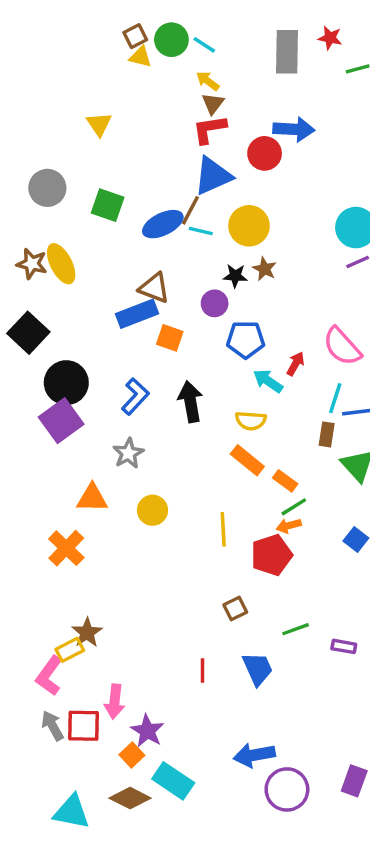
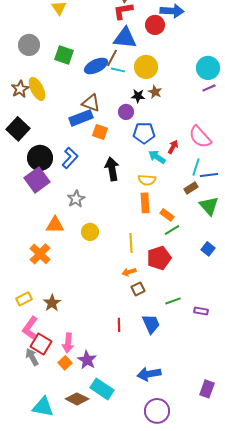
blue triangle: (213, 176) -> (125, 38), turned 30
brown star: (32, 264) -> (20, 89), turned 30
blue L-shape: (135, 396) -> (70, 158), moved
brown rectangle: (327, 434) -> (191, 188), turned 48
orange rectangle: (247, 460) -> (145, 203), turned 48
orange arrow: (289, 526) -> (129, 272), moved
yellow rectangle: (70, 650) -> (24, 299), moved
red square: (84, 726) -> (41, 344), moved, turned 30
orange square: (132, 755) -> (65, 363), moved
purple circle: (287, 789) -> (157, 411), moved

